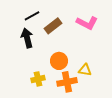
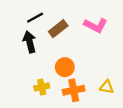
yellow triangle: (85, 70) -> (107, 87), moved

